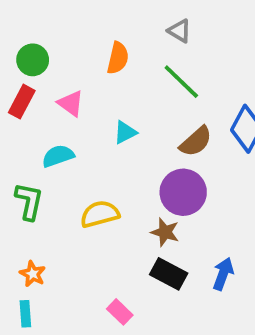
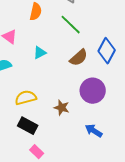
purple circle: (183, 192) -> (93, 91), moved
black rectangle: (169, 274) -> (28, 126), moved
blue arrow: (223, 274) -> (94, 131), turned -78

